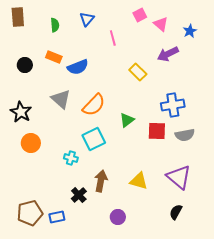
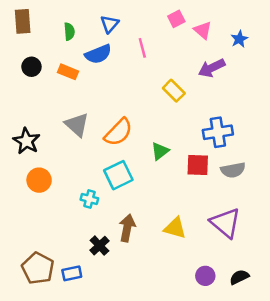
black circle: (25, 65) -> (31, 67), moved
blue semicircle: (78, 67) -> (98, 54), moved
black semicircle: (176, 212) -> (239, 277), moved, turned 35
brown pentagon: (30, 213) -> (38, 268), turned -30
purple circle: (118, 217) -> (205, 276), moved

